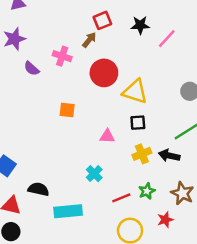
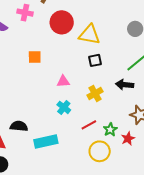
pink triangle: (107, 136) -> (63, 81), moved
yellow cross: (142, 154) -> (95, 93), moved
green star: (147, 191) -> (110, 130), moved

